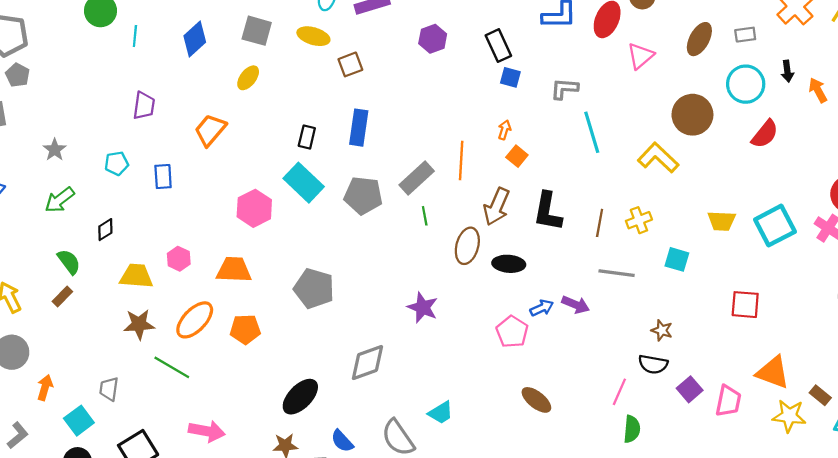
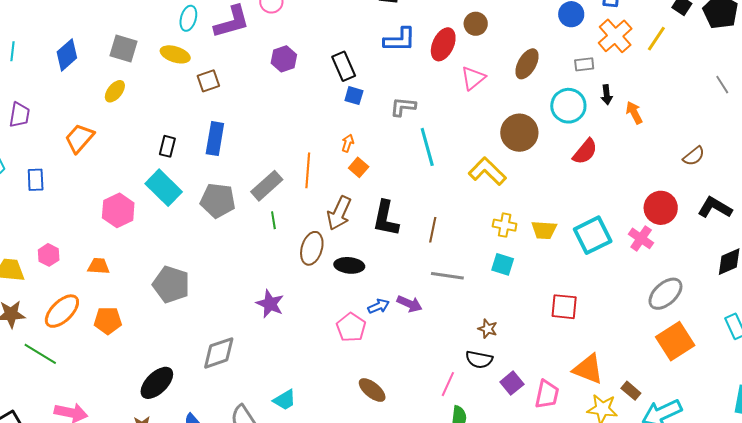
gray rectangle: (745, 35) -> (584, 64), moved
yellow cross: (639, 220) -> (505, 225), moved, turned 30
orange trapezoid: (234, 270) -> (99, 266), size x0.7

